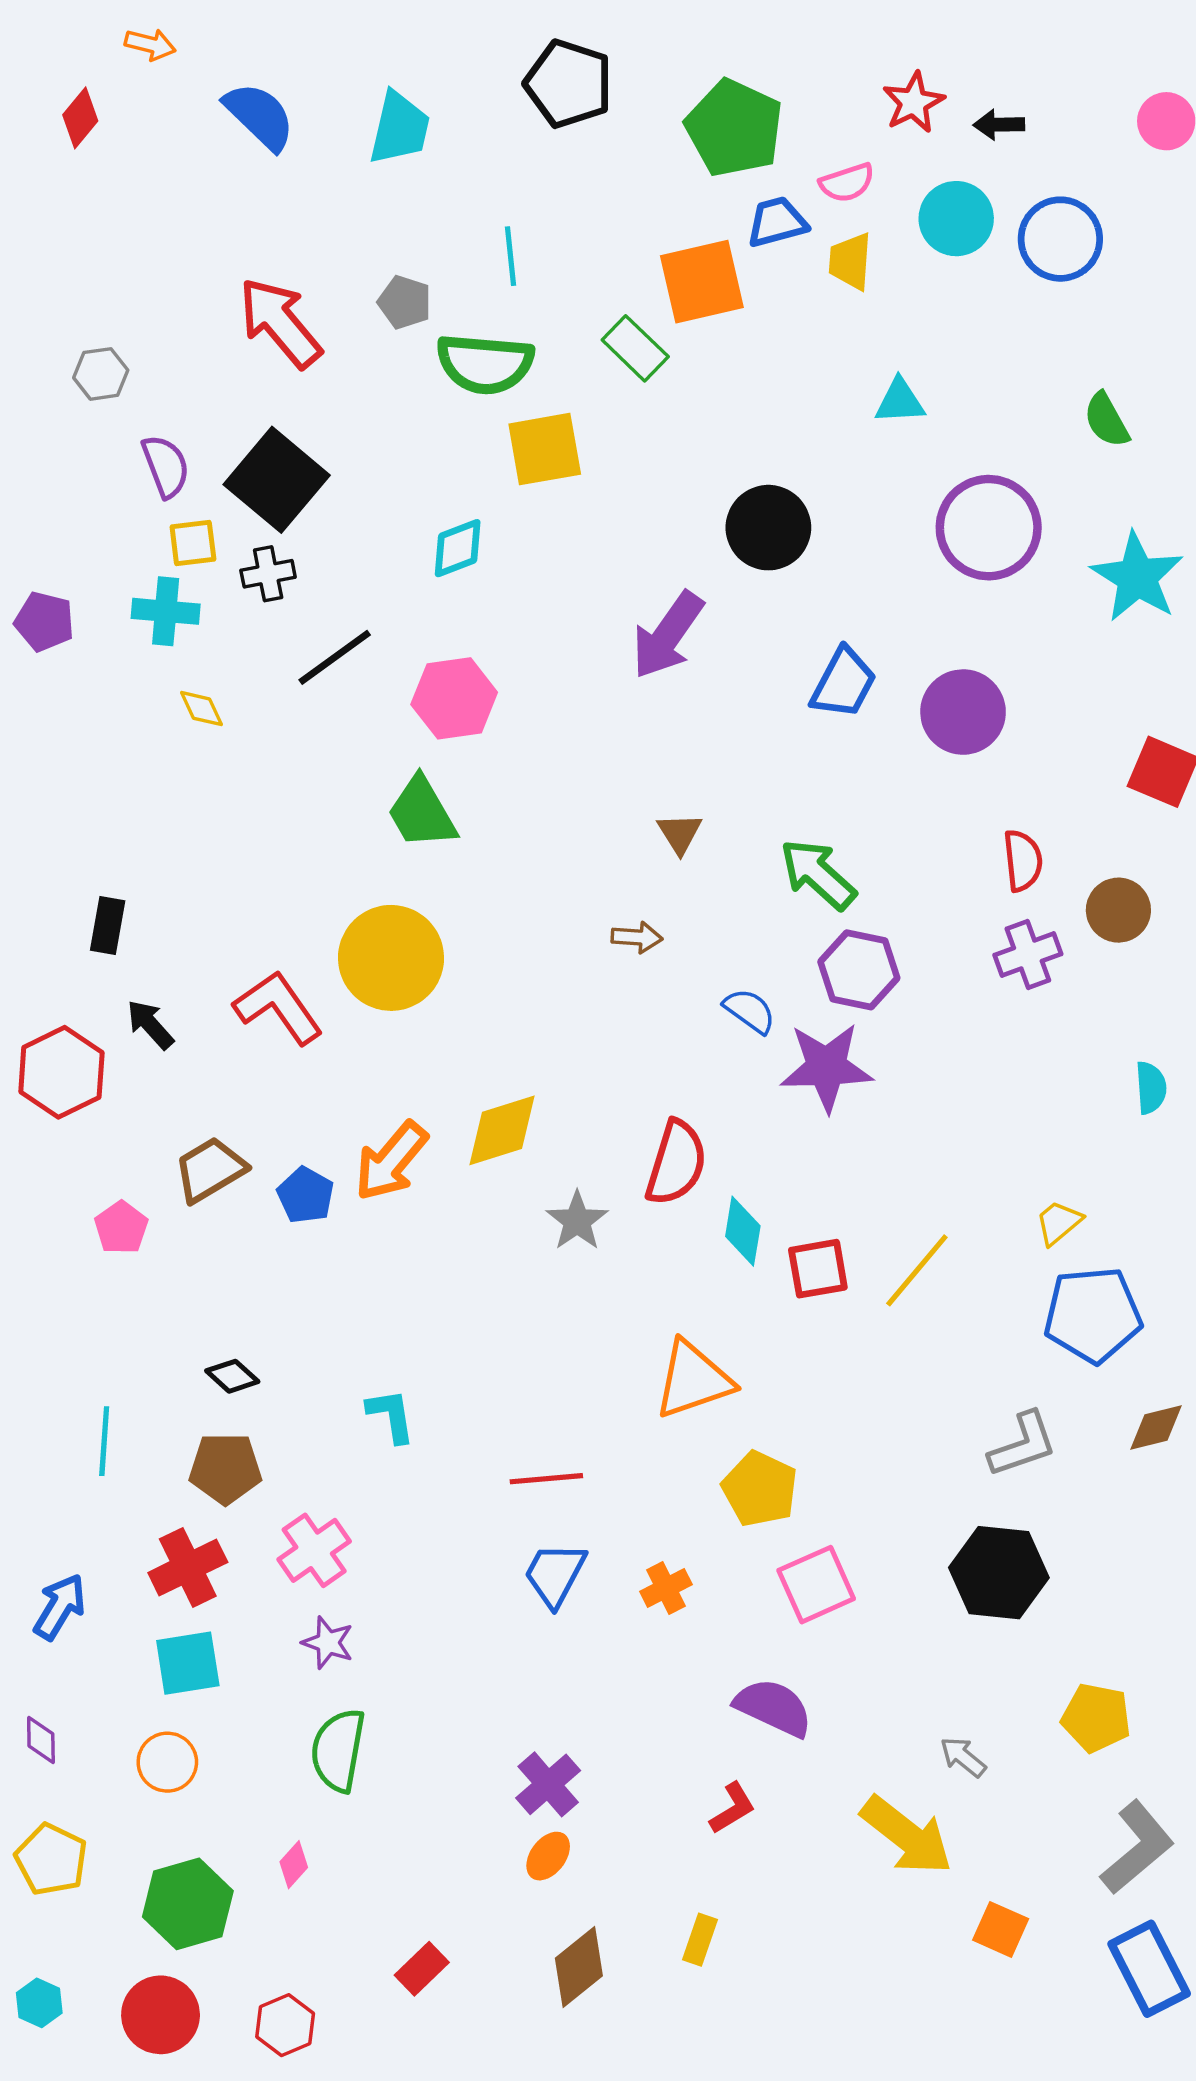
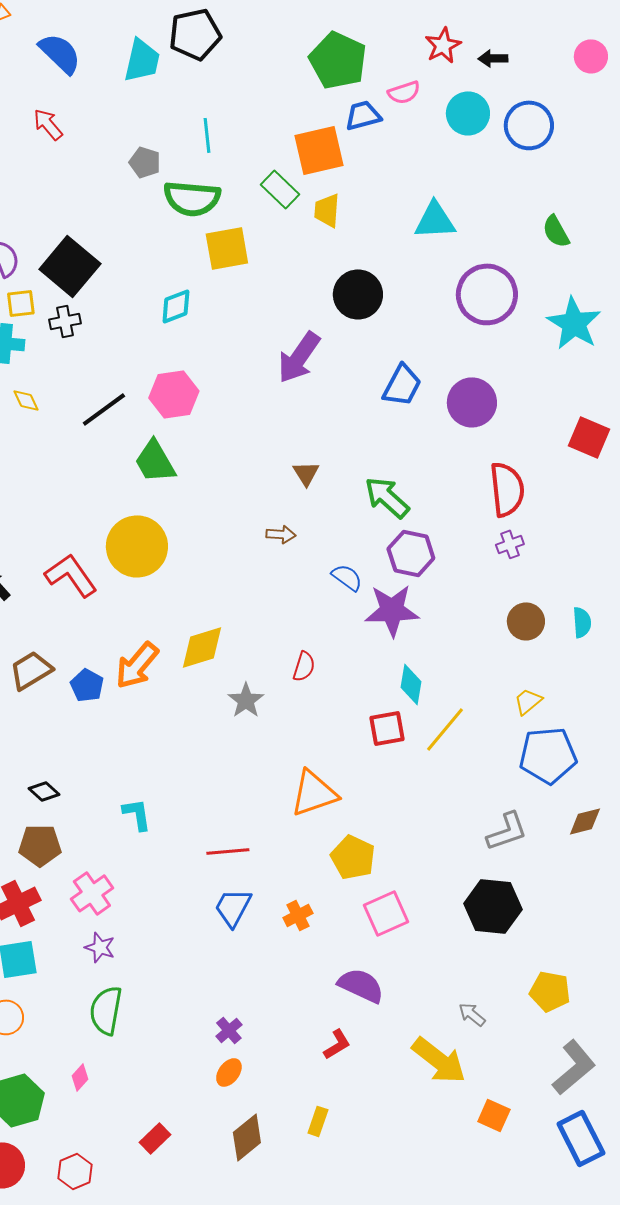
black pentagon: (569, 84) -> (195, 34), moved, turned -30
yellow trapezoid: (850, 261) -> (327, 210), moved
red arrow: (280, 323) -> (48, 124), moved, size x0.6
cyan triangle: (900, 401) -> (435, 220), size x1.4
black line: (335, 657) -> (104, 409), moved
red semicircle: (1023, 861) -> (507, 489), size x1.5
brown circle: (1118, 910) -> (526, 621), moved
purple cross: (1028, 954) -> (510, 544), size x0.7
red semicircle: (676, 1163) -> (304, 666), size x0.6
cyan diamond: (743, 1231) -> (411, 684), moved
purple cross: (548, 1784) -> (229, 1030), size x0.7

